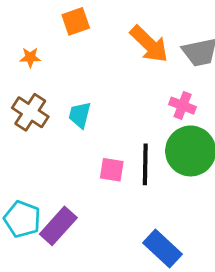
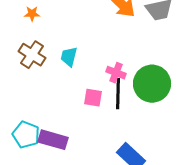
pink cross: (183, 106) -> (116, 73), moved
purple rectangle: (58, 226) -> (53, 140), turned 64

